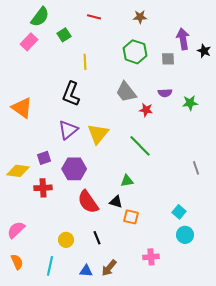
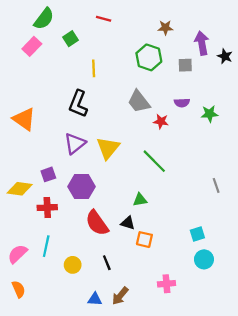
brown star: (140, 17) -> (165, 28), moved
cyan square: (179, 212) -> (197, 234), turned 32
cyan line: (50, 266) -> (46, 246), moved

